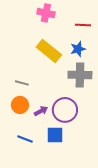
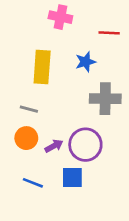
blue star: (78, 49) -> (85, 62), moved
yellow rectangle: (49, 51) -> (42, 67), moved, turned 55

